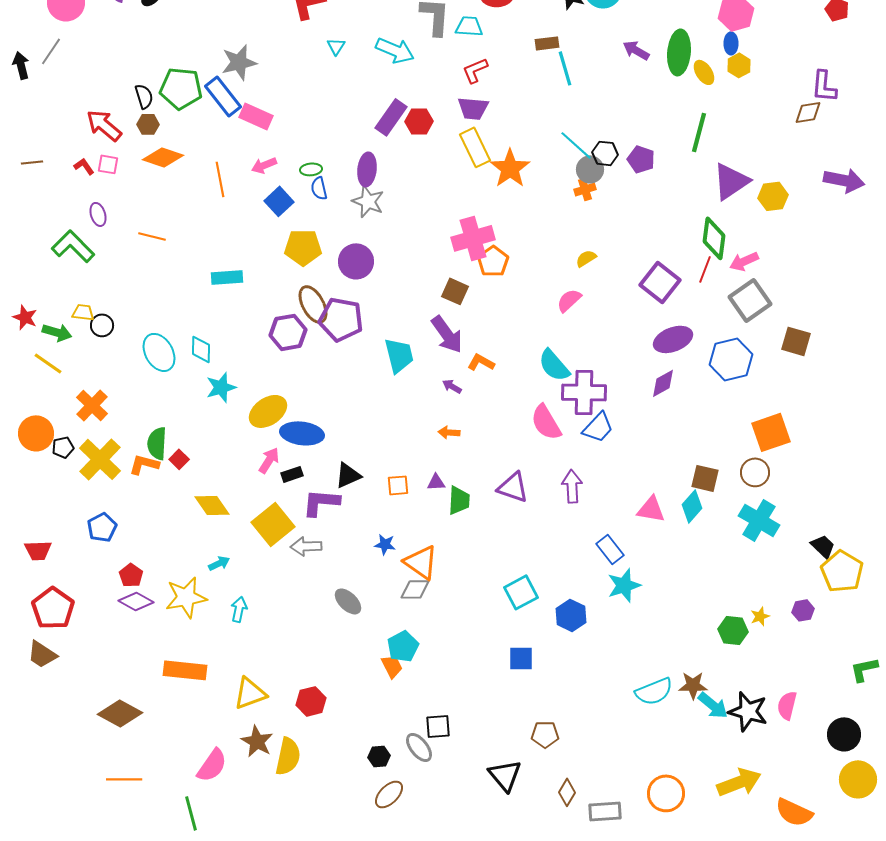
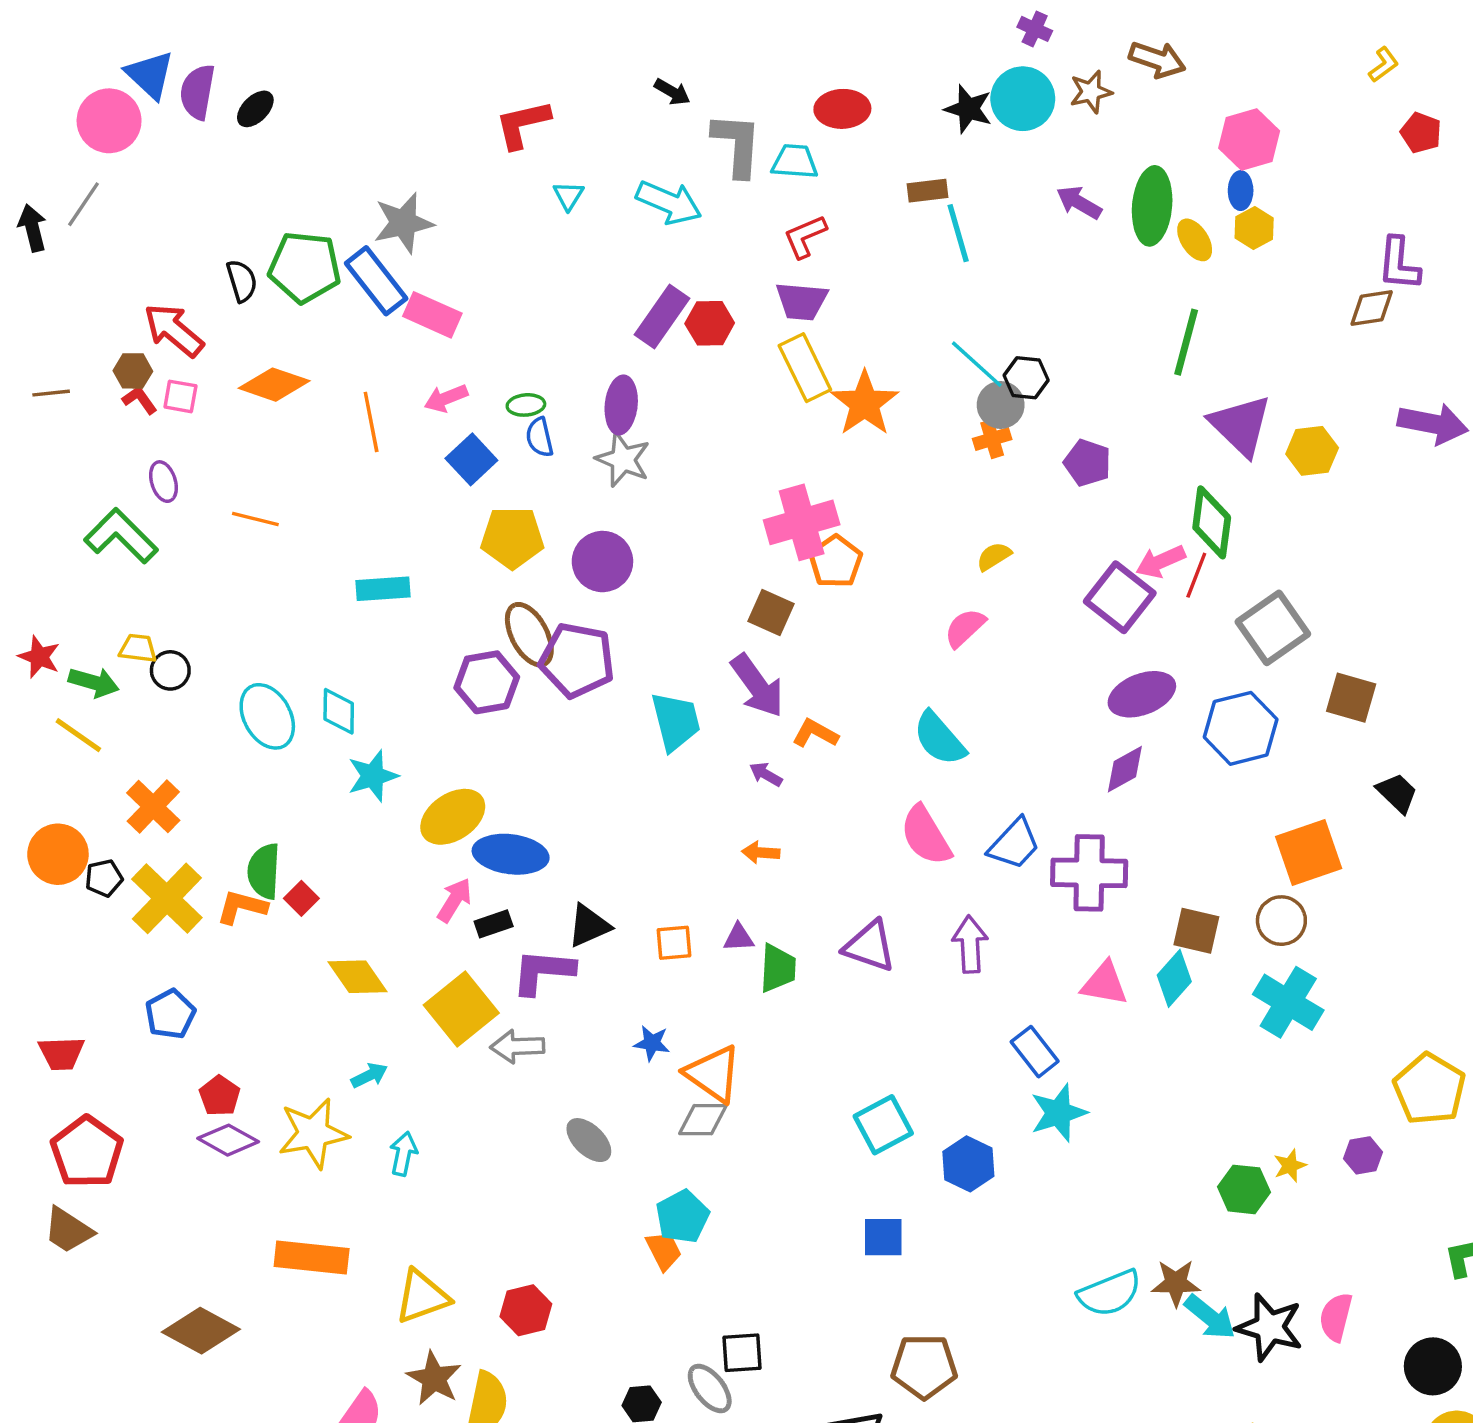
brown hexagon: (148, 124) -> (133, 371), moved
purple pentagon: (641, 159) -> (1087, 463), moved
purple triangle: (731, 181) -> (1241, 425), turned -42
pink arrow: (744, 261) -> (1161, 562), moved
purple cross: (584, 392) -> (1089, 873), moved
black trapezoid: (823, 546) -> (1397, 793), moved
brown pentagon: (545, 734) -> (924, 1366), size x1.4

